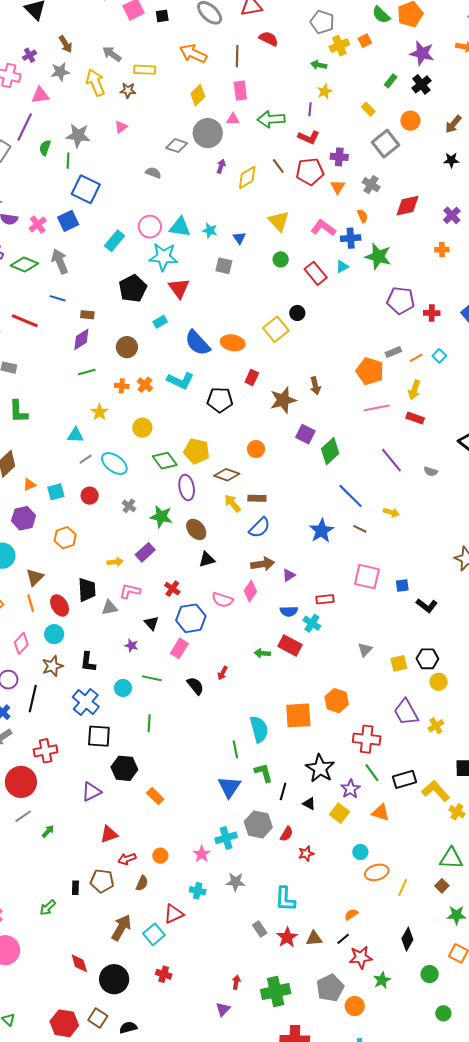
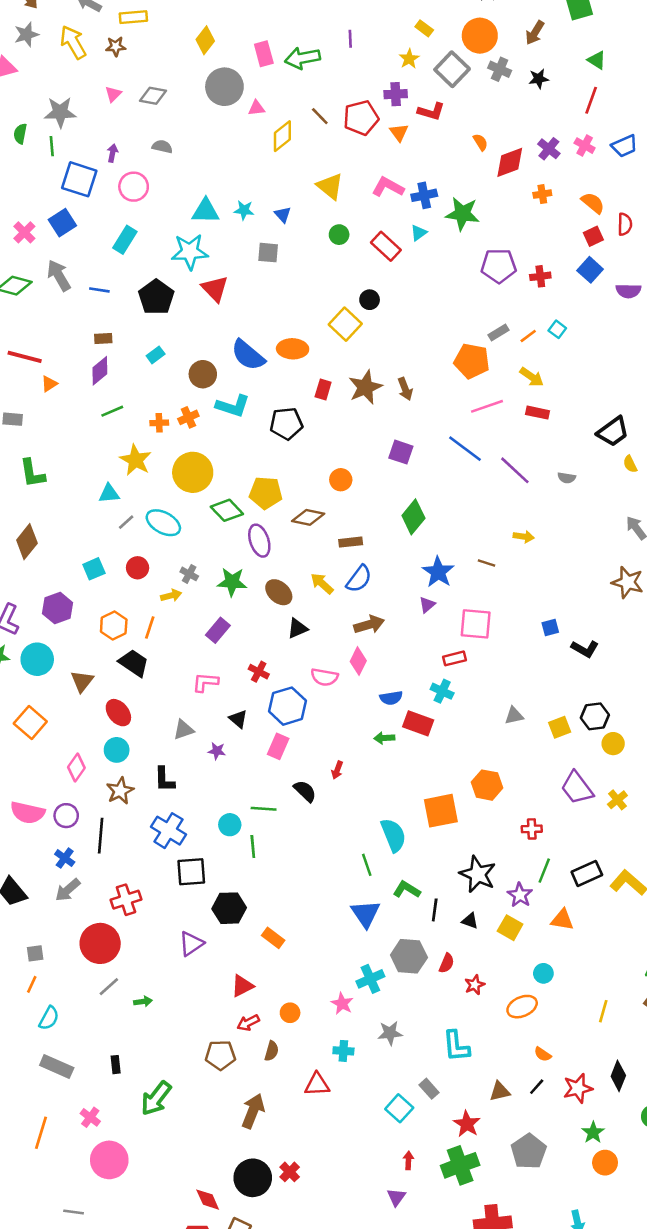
pink rectangle: (240, 91) -> (264, 54), moved
yellow star: (325, 91) -> (409, 59), moved
pink triangle: (233, 119) -> (256, 108), moved
orange circle: (410, 121) -> (480, 36), size x1.4
red L-shape: (309, 137) -> (431, 111), moved
gray diamond: (177, 146) -> (153, 96), moved
purple arrow: (221, 166) -> (113, 153), moved
gray cross: (371, 185) -> (500, 69), moved
red diamond: (407, 206) -> (510, 162), moved
orange semicircle: (362, 216) -> (480, 142), moved
pink circle: (150, 227) -> (134, 187), moved
blue line: (58, 298) -> (99, 290), moved
cyan rectangle: (160, 322) -> (156, 355), moved
brown circle: (127, 347) -> (203, 374), moved
orange cross: (145, 385) -> (188, 417), turned 35
yellow arrow: (414, 390) -> (532, 377), turned -66
brown star: (283, 400) -> (365, 387), moved
yellow star: (99, 412) -> (136, 460), size x1.4
yellow circle: (142, 428) -> (193, 472), size x1.6
green diamond: (330, 451) -> (413, 517), moved
orange triangle: (29, 485) -> (49, 384), moved
blue line: (350, 496) -> (465, 449), moved
yellow arrow: (232, 503) -> (322, 583), moved
yellow arrow: (115, 562) -> (171, 595), moved
purple triangle: (289, 575) -> (427, 605), moved
pink square: (367, 577) -> (476, 624), moved
black trapezoid: (87, 590) -> (134, 663), moved, turned -45
orange line: (31, 603) -> (150, 627), moved, turned 42
gray triangle: (110, 608) -> (184, 730), moved
blue semicircle: (289, 611) -> (391, 698), moved
gray triangle: (365, 650) -> (514, 716), turned 42
green line: (152, 678) -> (264, 809), moved
cyan circle: (123, 688) -> (230, 825), moved
red cross: (367, 739) -> (532, 829), size x0.6
green L-shape: (263, 773) -> (407, 890), turned -35
green line: (372, 773) -> (544, 871), turned 66
green arrow: (48, 831) -> (143, 1001), turned 48
red triangle: (109, 834) -> (242, 986), moved
orange ellipse: (377, 872) -> (522, 1007), moved
black rectangle: (75, 888) -> (116, 1065), moved
green arrow: (48, 908) -> (156, 1098), size x1.6
red triangle: (174, 914) -> (317, 1084), turned 30
orange semicircle: (351, 914) -> (543, 1054), turned -104
cyan square: (154, 934) -> (399, 1108), moved
red star: (287, 937) -> (467, 1124), moved
red star: (361, 957) -> (578, 1088), moved
red diamond: (79, 963) -> (208, 1200), moved
red cross: (164, 974) -> (290, 1172), moved, turned 35
orange circle: (355, 1006) -> (605, 1163), moved

